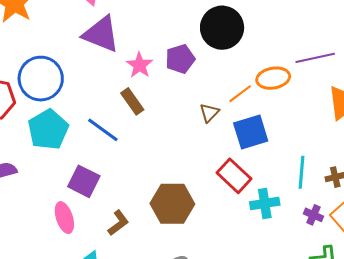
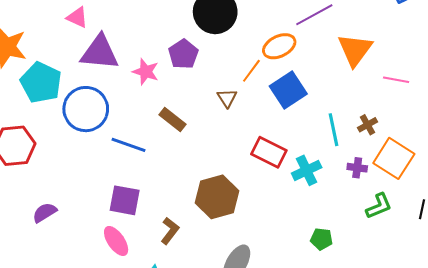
blue circle: (41, 79) -> (86, 109), moved
brown rectangle: (132, 101) -> (172, 120), moved
cyan pentagon: (48, 130) -> (41, 83), moved
blue square: (251, 132) -> (288, 90), moved

